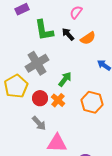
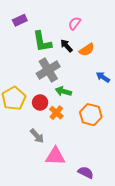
gray cross: (37, 63) -> (48, 70), moved
green arrow: (65, 79) -> (63, 91), turned -112
red circle: (40, 98) -> (40, 102), moved

